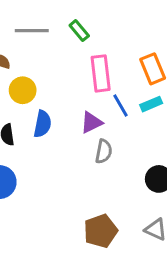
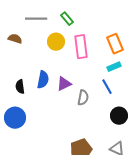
yellow circle: (23, 90) -> (56, 42), moved
blue line: (121, 106) -> (107, 87), moved
purple triangle: (91, 122) -> (64, 84), moved

